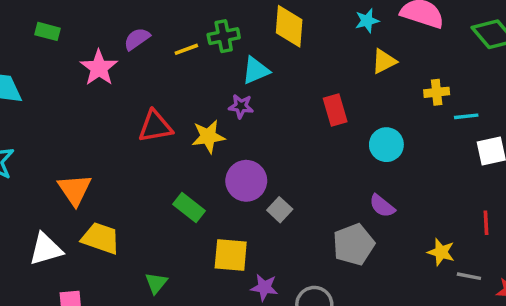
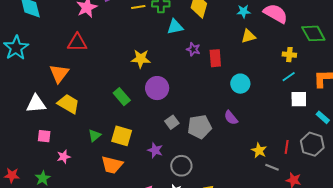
yellow cross: (437, 92) -> (289, 55), moved
purple star: (241, 106) -> (193, 49), moved
cyan line: (466, 116) -> (289, 77), turned -40
red triangle: (155, 126) -> (77, 43), moved
gray square: (280, 210) -> (172, 122), moved
red line: (486, 223) -> (287, 147), moved
gray pentagon: (354, 244) -> (200, 127), moved
yellow square: (231, 255) -> (122, 136), moved

